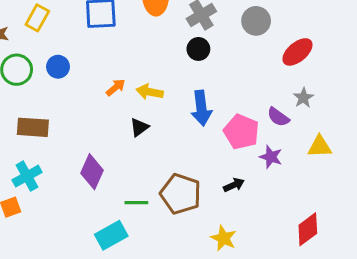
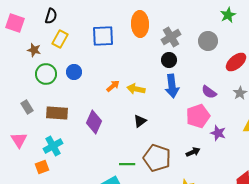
blue arrow: (201, 108) -> (172, 86), moved
purple semicircle: (278, 117) -> (209, 92), moved
black triangle: (139, 127) -> (140, 121), moved
pink pentagon: (241, 132) -> (198, 116), turned 30
purple diamond: (92, 172) -> (94, 122), moved

